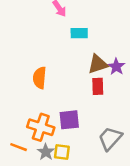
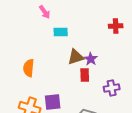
red rectangle: (98, 86) -> (85, 75), moved

